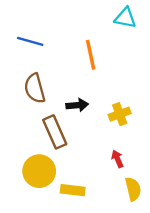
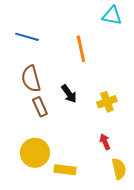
black arrow: (77, 105) -> (69, 94), turned 60
brown rectangle: (55, 132) -> (40, 107), moved, size x0.7

